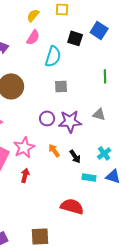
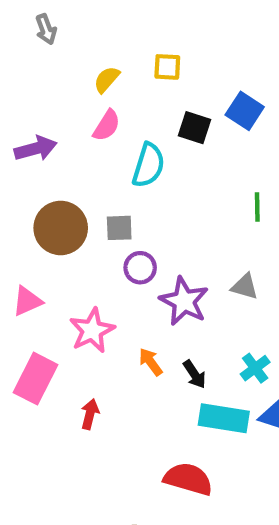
gray square: (61, 86) -> (119, 228), moved
purple circle: (47, 118) -> (140, 268), moved
purple star: (70, 121) -> (184, 301), turned 30
pink star: (24, 147) -> (92, 330), moved
cyan rectangle: (89, 177) -> (224, 418), size x1.6

